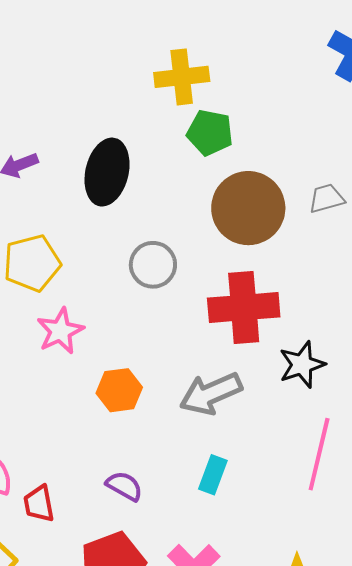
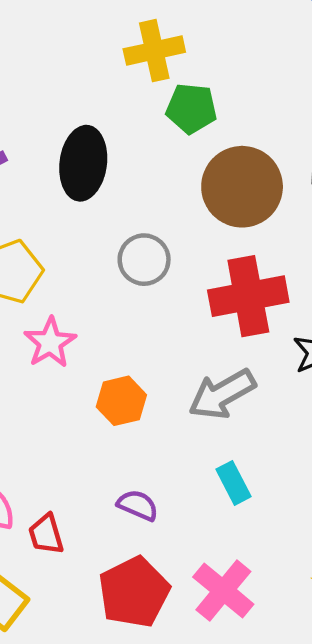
cyan rectangle: (213, 475) -> (234, 483), turned -42

